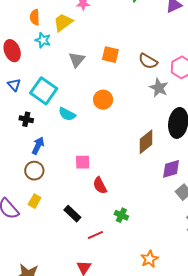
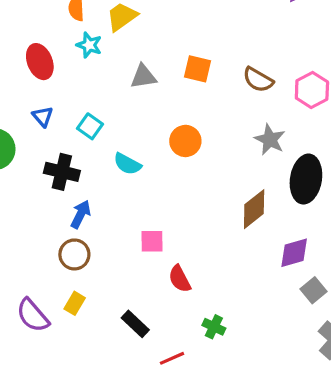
gray triangle: (77, 60) -> (143, 76), turned 42
gray star: (159, 88) -> (270, 140), moved
cyan square: (44, 91) -> (90, 126), size x0.6
black cross: (26, 119) -> (62, 172), size x1.5

